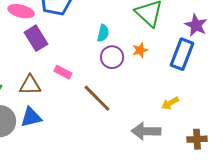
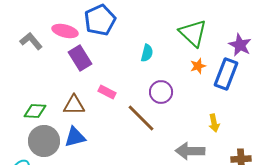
orange star: (140, 50) -> (198, 66), moved
purple circle: (112, 57) -> (161, 92), moved
yellow arrow: (170, 103) -> (214, 123), turned -72

